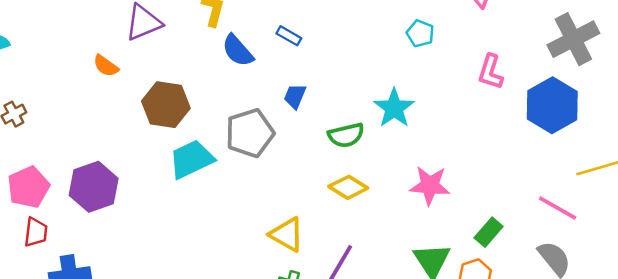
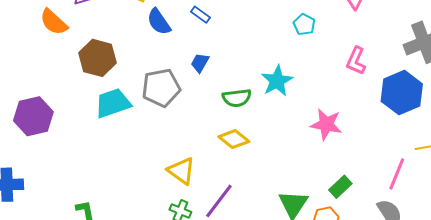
orange semicircle: (106, 66) -> (54, 22), size x1.4
pink star: (430, 185) -> (326, 124), moved
pink line: (558, 208) -> (397, 174), turned 76

